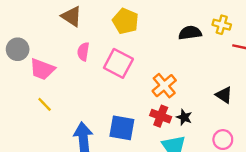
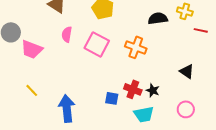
orange cross: (164, 86) -> (136, 47), moved, turned -30
yellow line: (45, 104) -> (32, 90), moved
blue square: (122, 128) -> (112, 98), moved, size x0.6

